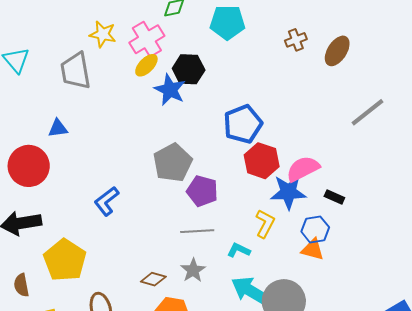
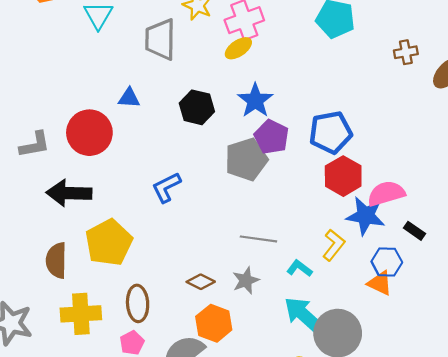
black hexagon: (189, 69) -> (197, 107), moved
blue star: (170, 90) -> (255, 100), moved
purple pentagon: (202, 191) -> (271, 137), moved
brown semicircle: (21, 285) -> (56, 260), size x1.4

